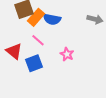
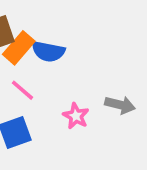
gray arrow: (95, 19) -> (120, 105), moved

